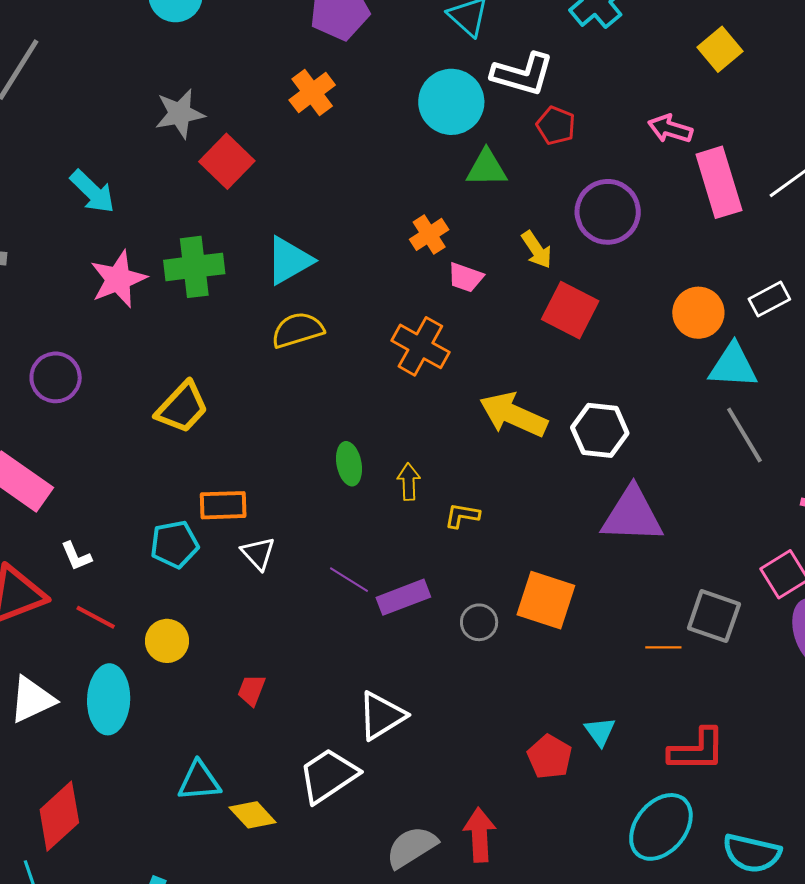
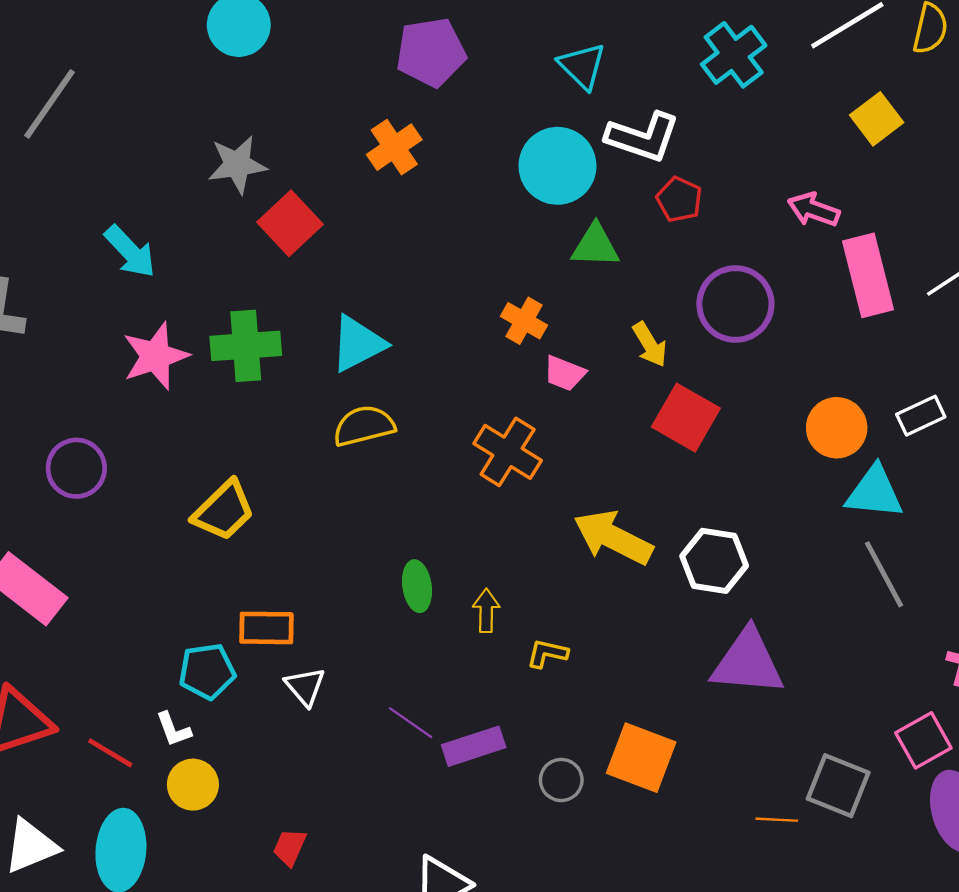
orange cross: (429, 234) -> (524, 321), turned -30
white L-shape: (76, 556) -> (173, 729), moved

